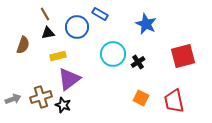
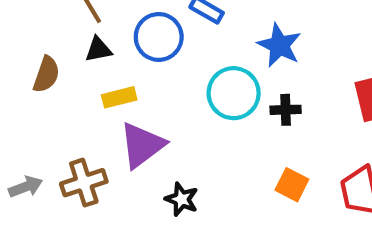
blue star: (146, 24) -> (279, 45), moved
black cross: (138, 62) -> (286, 110), turned 32
black star: (63, 105) -> (182, 199), moved

